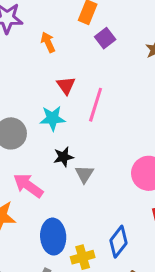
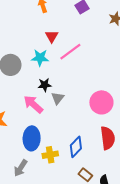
pink line: (96, 105) -> (70, 52), turned 30
pink arrow: (28, 186) -> (33, 104), moved

